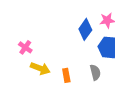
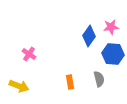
yellow arrow: (40, 68) -> (19, 86), moved

